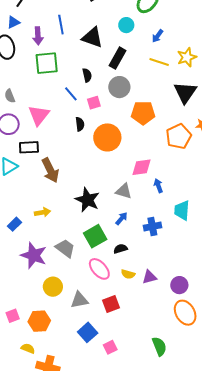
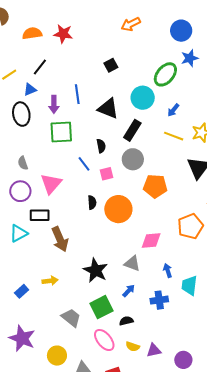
cyan circle: (126, 25) -> (143, 98), size x1.5
black semicircle: (80, 124) -> (92, 202), moved
orange pentagon: (179, 136) -> (190, 226), moved
blue arrow: (158, 186) -> (168, 271), moved
purple star: (34, 255) -> (22, 338), moved

